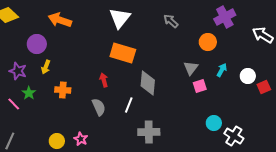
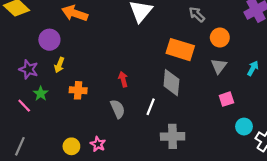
orange circle: (208, 42) -> (220, 38), moved
orange rectangle: (123, 53) -> (180, 50), moved
pink square: (200, 86) -> (226, 99), moved

